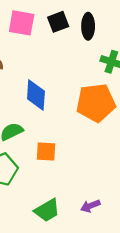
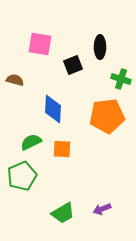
black square: (58, 22) -> (73, 65), moved
orange square: (46, 152) -> (62, 149), moved

